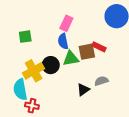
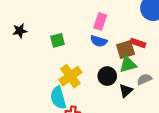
blue semicircle: (63, 41) -> (99, 41), turned -56
green triangle: (71, 58) -> (128, 64), moved
black circle: (51, 65) -> (107, 76), moved

